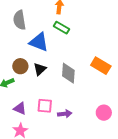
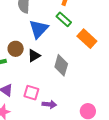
blue triangle: (39, 42) -> (39, 29), turned 40
orange rectangle: (101, 66) -> (87, 39), moved

